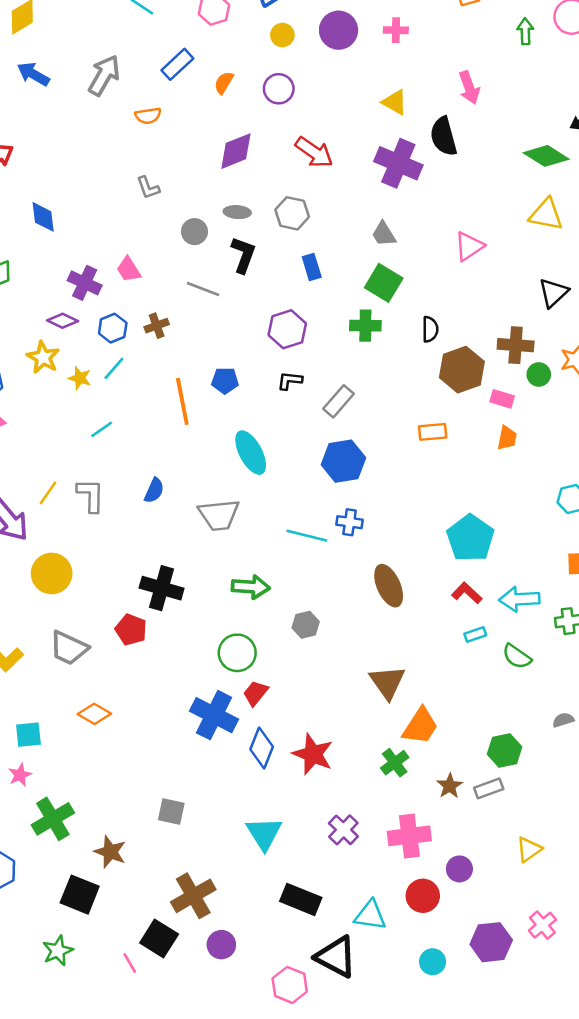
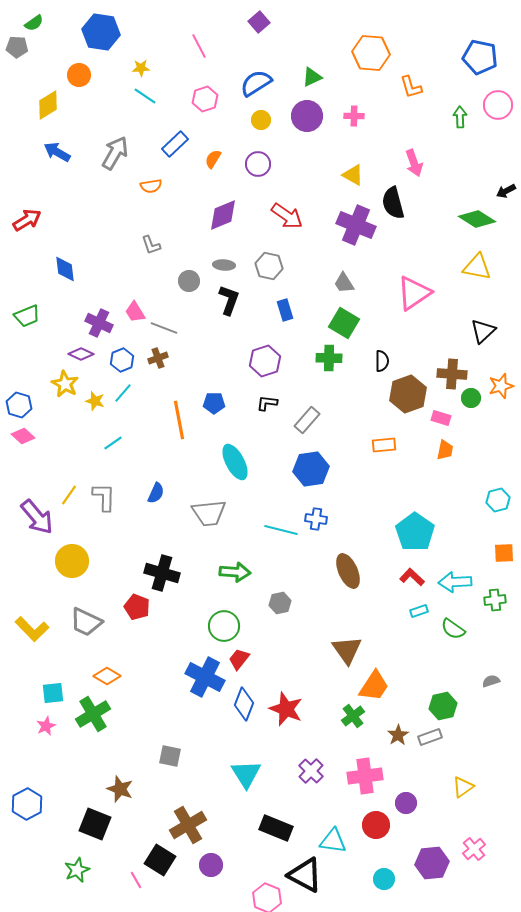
pink triangle: (469, 246) -> (414, 293), size x1.4
gray line: (203, 289) -> (164, 328), moved
green cross: (53, 819) -> (93, 714), moved

